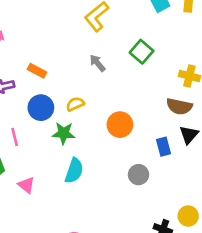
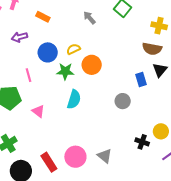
orange rectangle: (37, 71) -> (43, 17), moved
orange circle: (120, 125) -> (92, 65), moved

